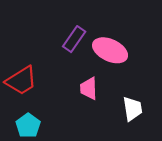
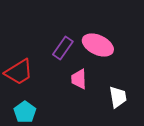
purple rectangle: (74, 39) -> (63, 48), moved

